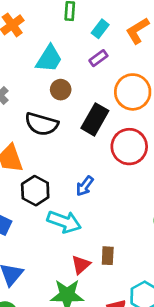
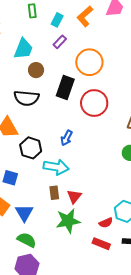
brown rectangle: (108, 256) -> (54, 193), moved

